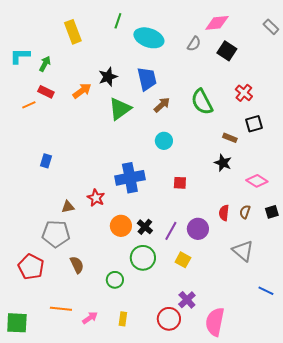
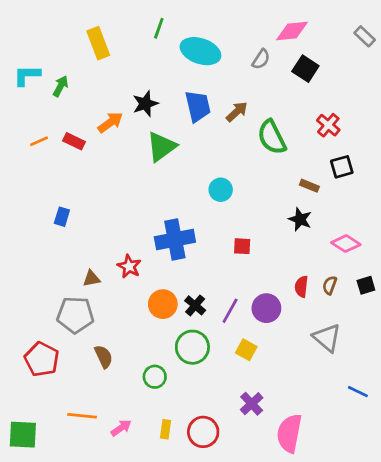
red rectangle: (46, 92) -> (74, 141), moved
brown arrow: (162, 105) -> (237, 112), moved
red circle: (169, 319) -> (203, 432), moved

